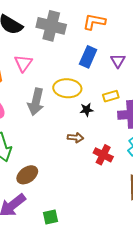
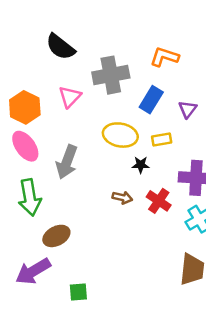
gray cross: (51, 26) -> (111, 75), moved, turned -32
yellow rectangle: (111, 96) -> (162, 140), moved
gray arrow: (36, 102) -> (67, 162), moved
red cross: (103, 155) -> (159, 201), moved

